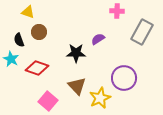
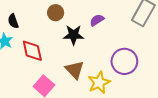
brown circle: (39, 32) -> (56, 13), moved
red diamond: (37, 68) -> (32, 51), turned 60

